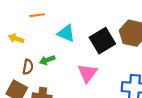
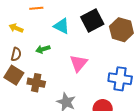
black square: (102, 41) -> (92, 20), moved
brown semicircle: (28, 67) -> (16, 54), moved

